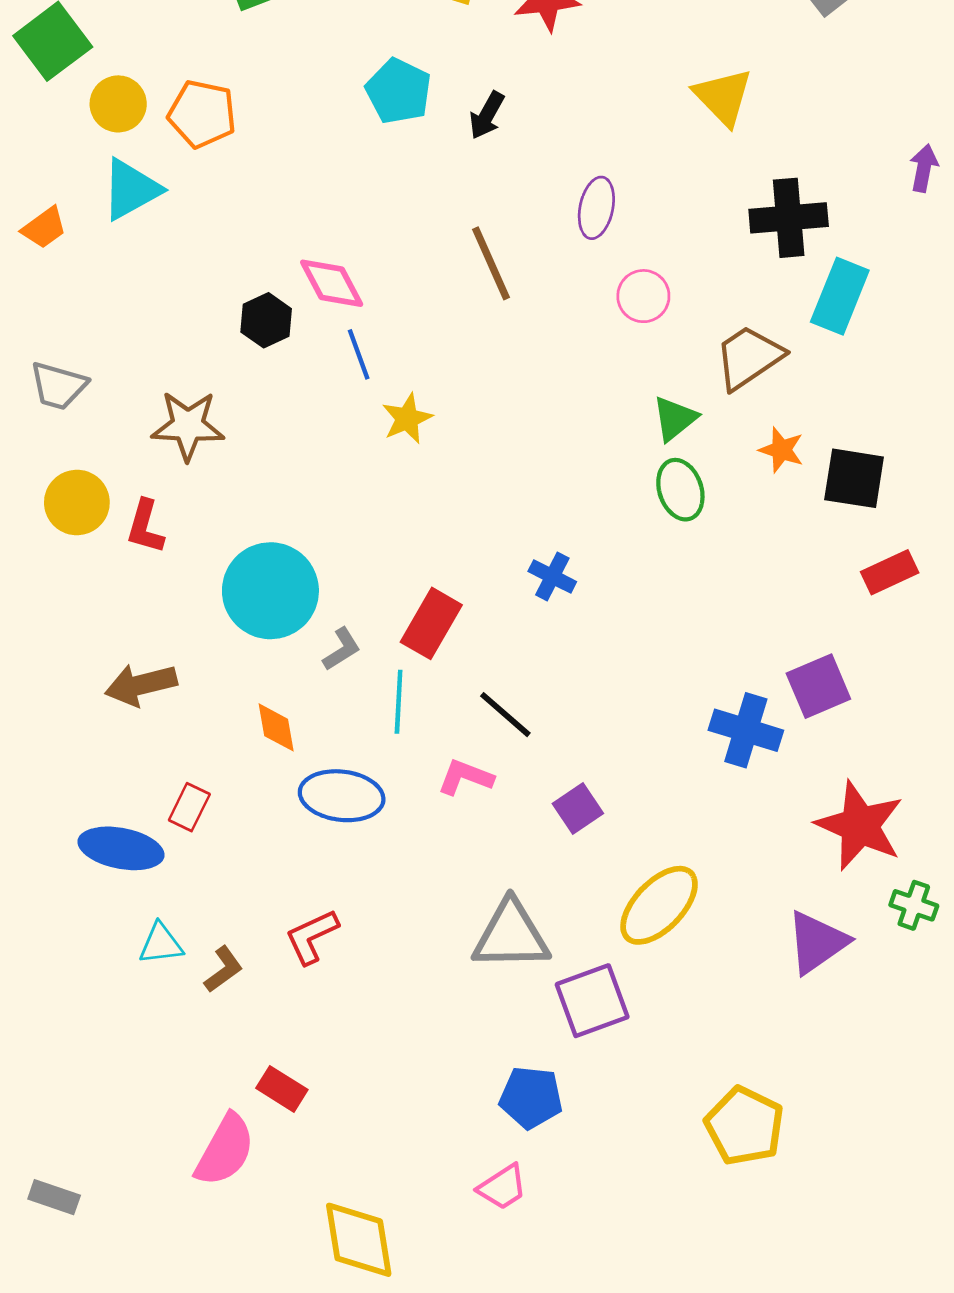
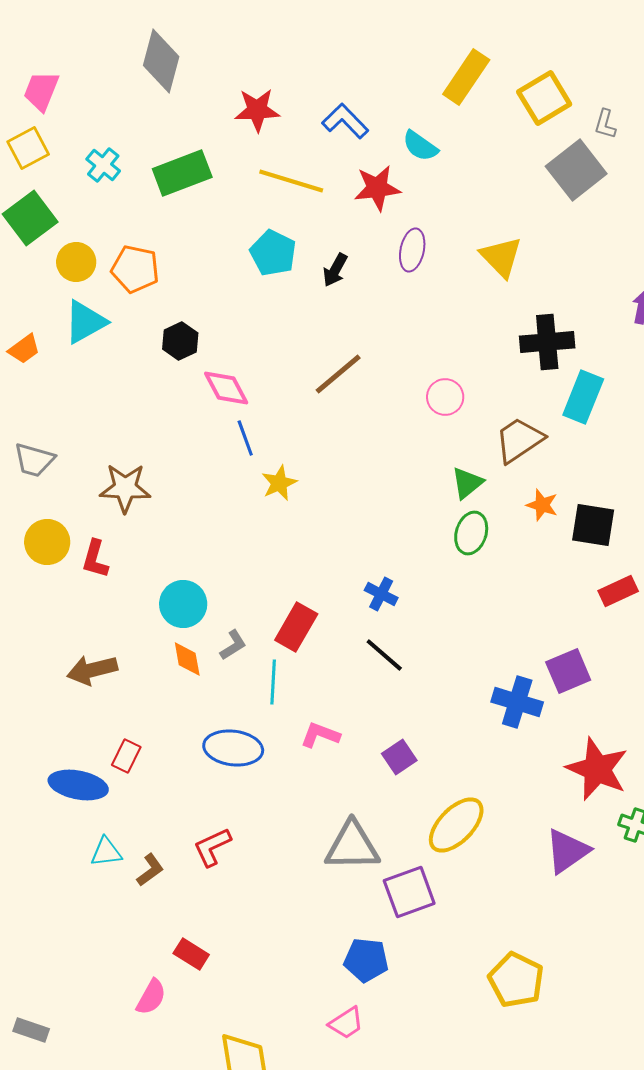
purple ellipse: (596, 208) -> (412, 250), moved
brown line: (491, 263) -> (338, 374), turned 74
black hexagon: (266, 320) -> (180, 341), moved
green ellipse: (680, 490) -> (471, 533), turned 36
cyan circle: (270, 591) -> (183, 604), size x0.7
black line: (505, 715) -> (384, 655), moved
orange diamond: (276, 727) -> (187, 659), moved
pink semicircle: (225, 1150) -> (151, 997), size x0.7

